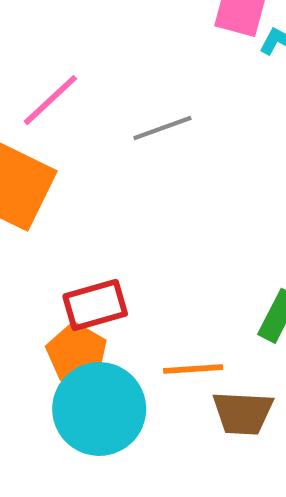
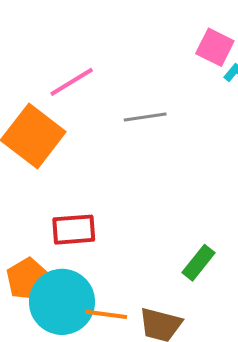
orange pentagon: (77, 353) -> (28, 279), moved
orange line: (193, 369) -> (106, 314), moved

